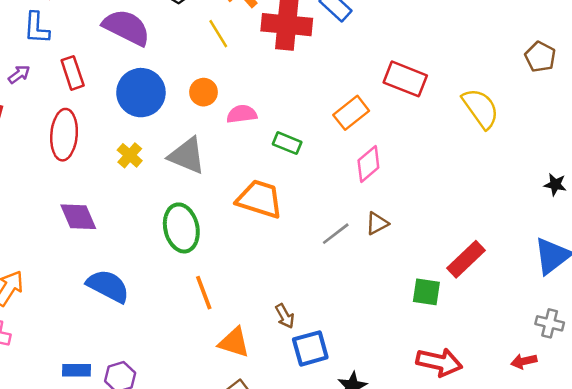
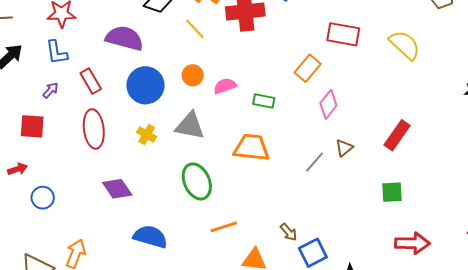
red rectangle: (466, 259) -> (397, 135), moved
orange line: (204, 293) -> (224, 227), turned -76

